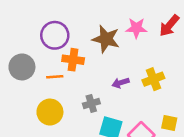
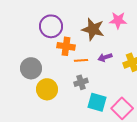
gray circle: (22, 67) -> (31, 68), moved
orange line: (55, 77) -> (81, 60), moved
purple arrow: (121, 83) -> (105, 57), moved

